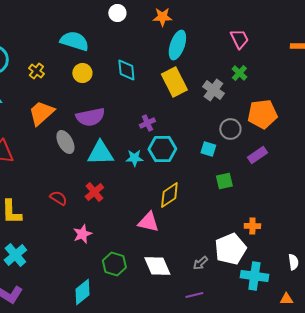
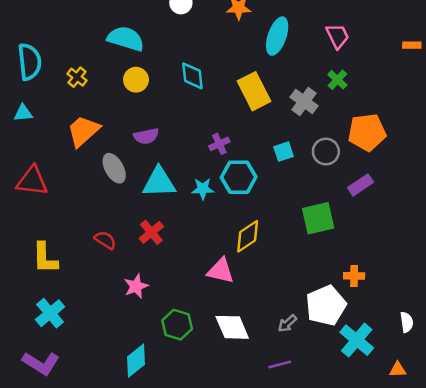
cyan ellipse: (177, 45) -> (277, 36), moved
purple semicircle: (90, 117) -> (146, 136), size x0.7
cyan square: (208, 149) -> (284, 152), moved, turned -35
green square: (224, 181) -> (318, 218), size x1.5
cyan cross: (254, 276) -> (357, 340), turned 32

